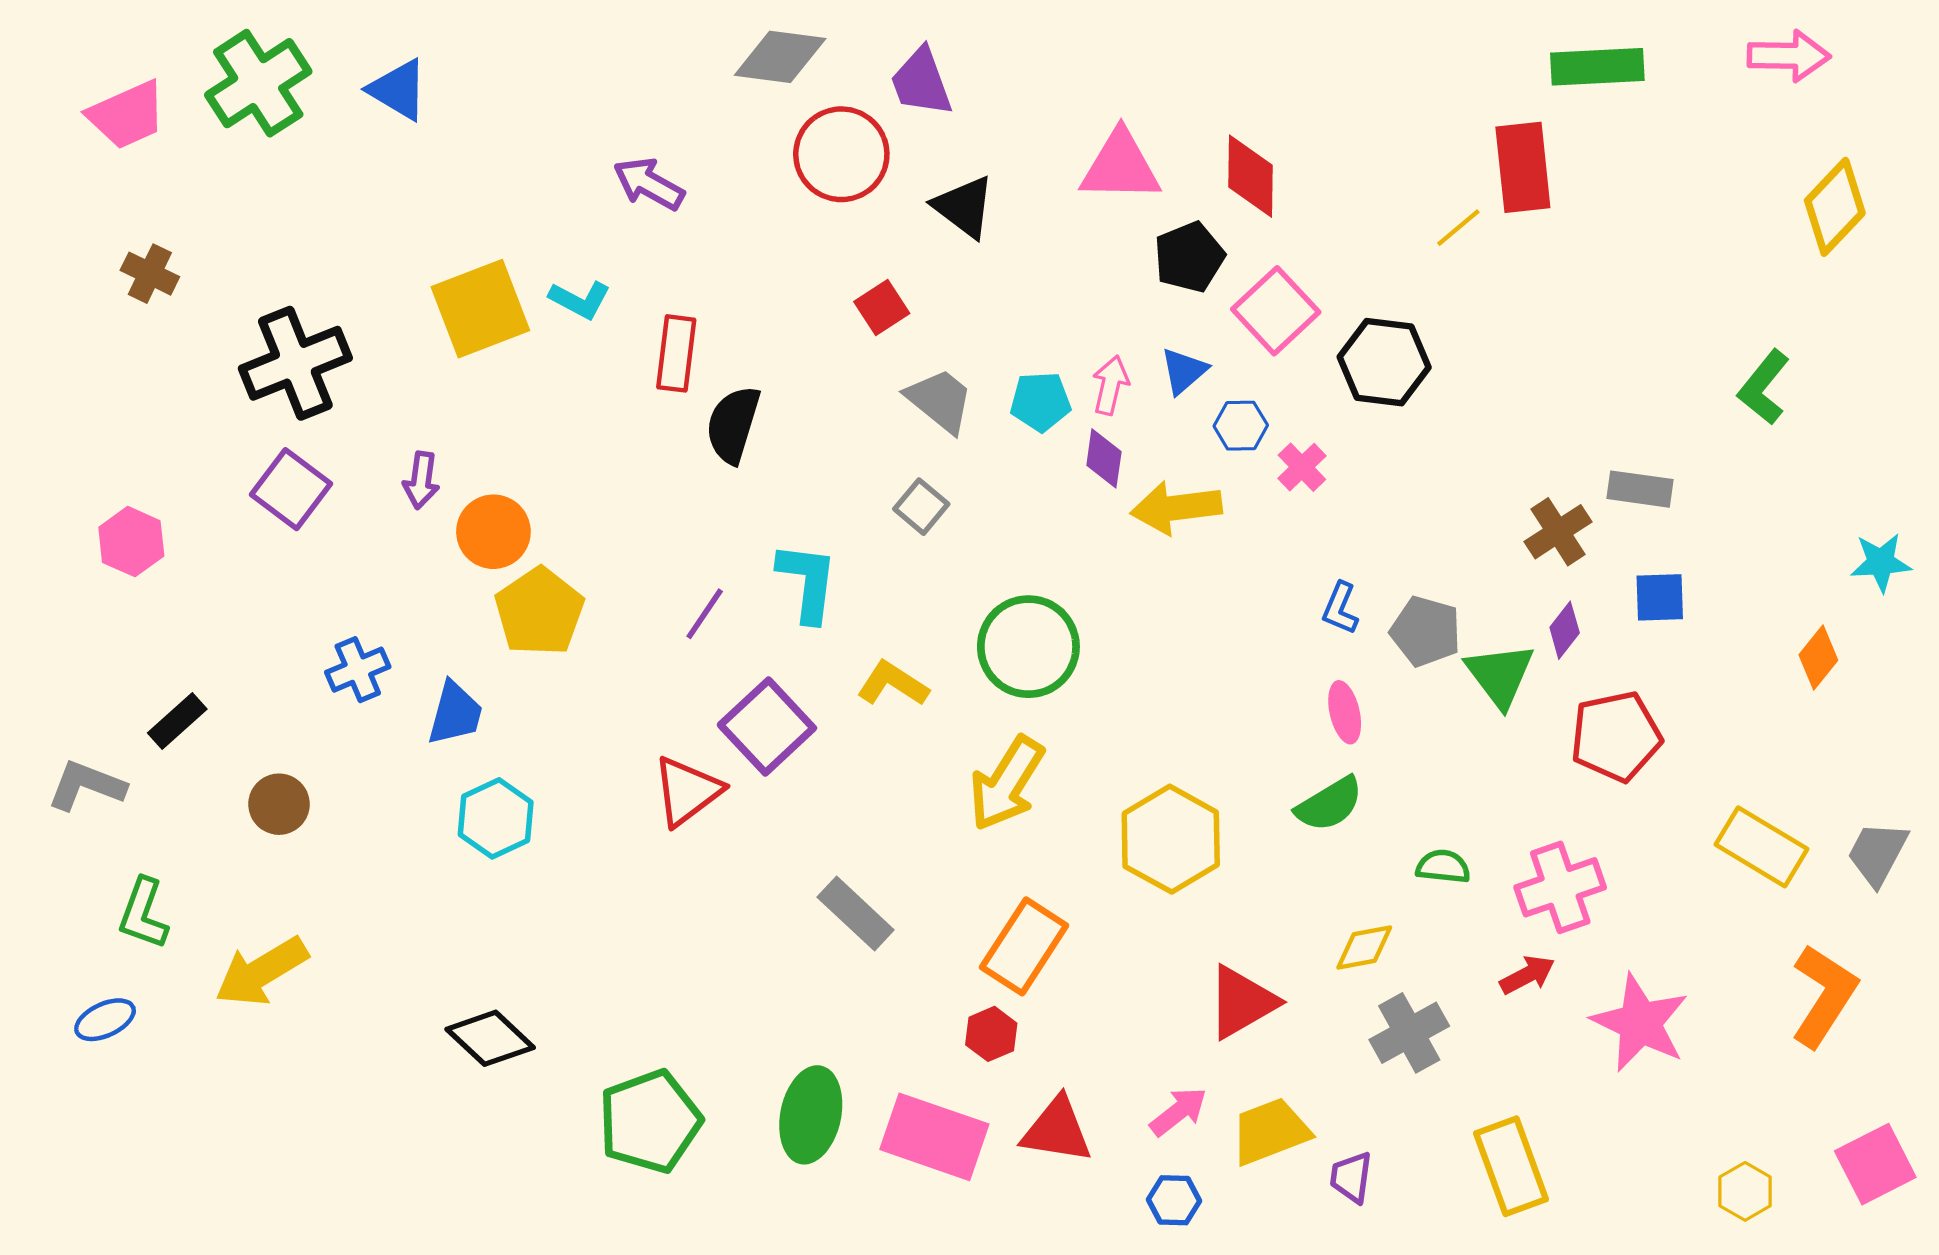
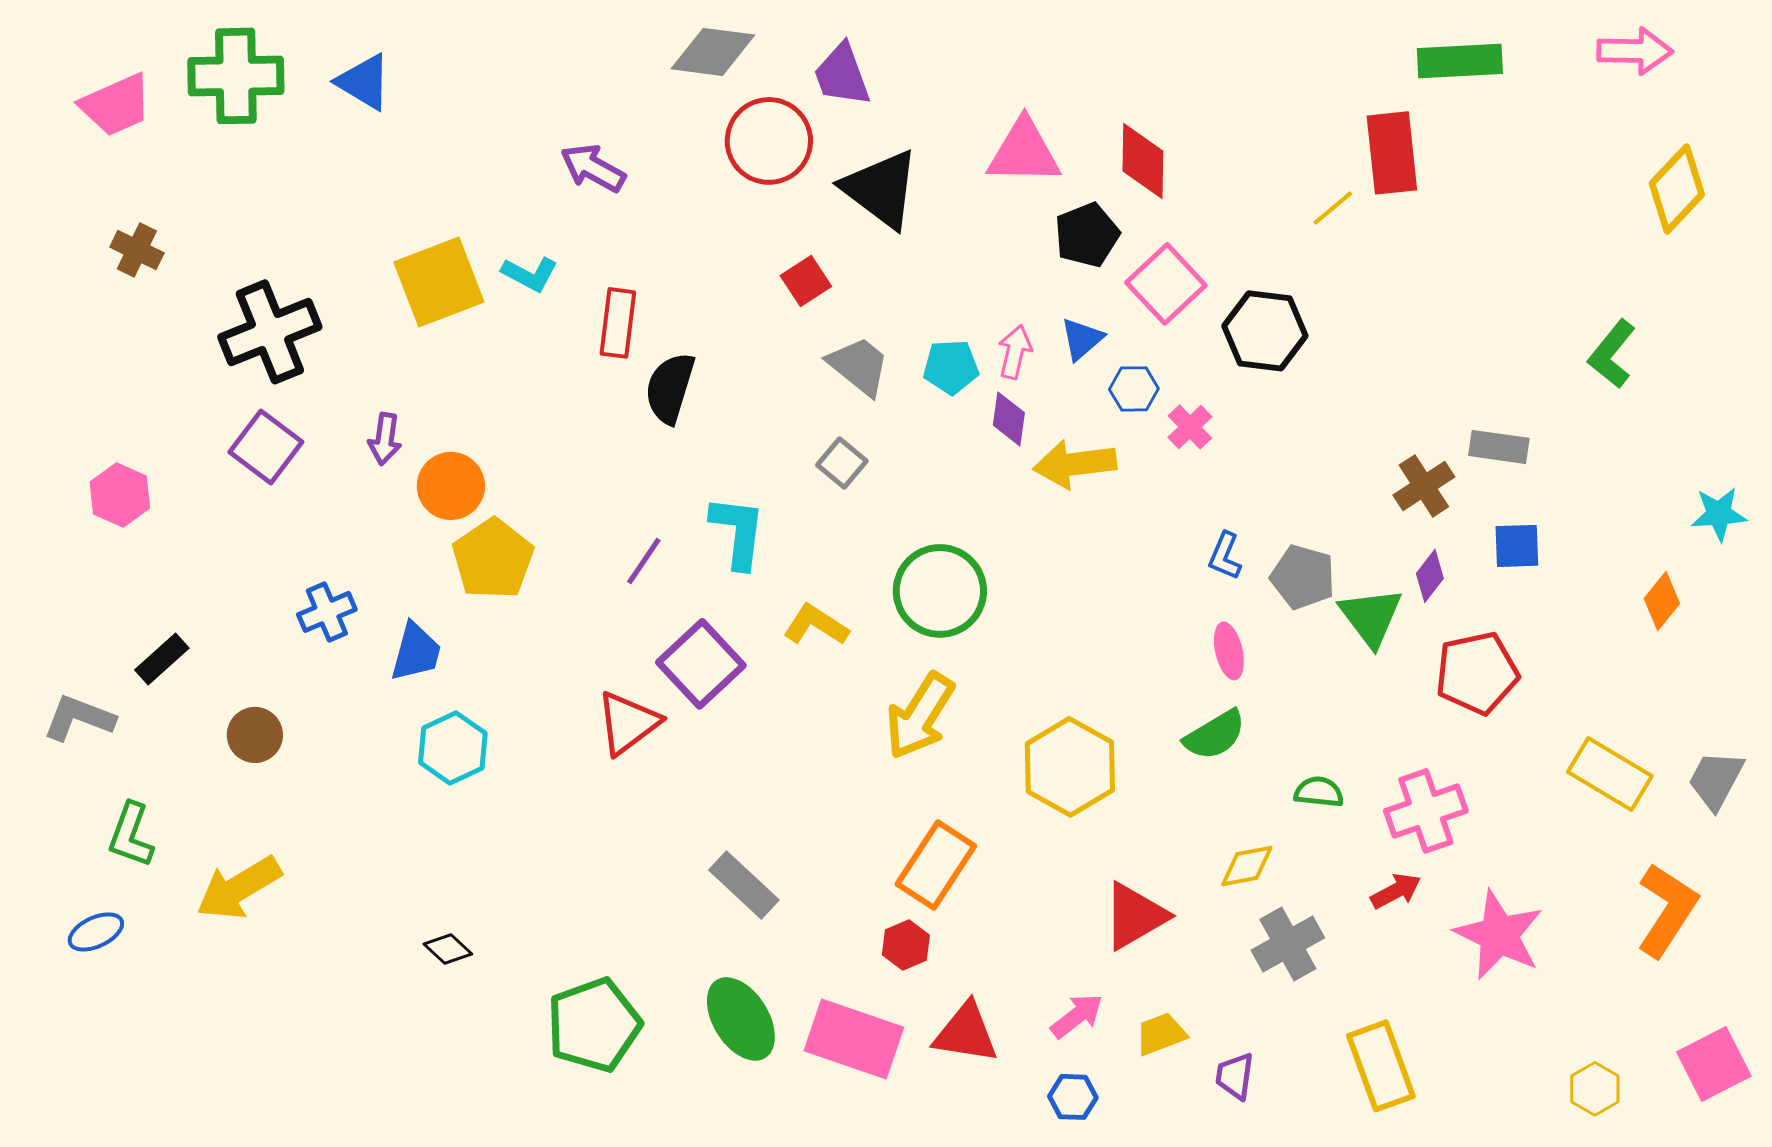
green cross: (258, 83) -> (236, 76), turned 32
black triangle: (964, 207) -> (881, 189), size x1.4
gray rectangle: (856, 914) -> (744, 885), moved
black diamond: (490, 1038) -> (448, 949), size x0.6
green ellipse: (811, 1115) -> (741, 1019), turned -44
yellow trapezoid: (1270, 1131) -> (1161, 1034), size x0.7

